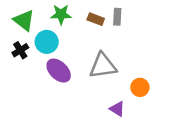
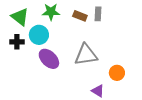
black cross: (20, 50) -> (17, 42), turned 32

